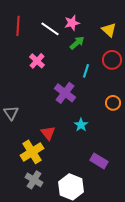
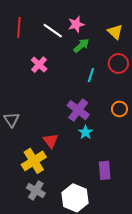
purple cross: (65, 93) -> (78, 110), moved
purple rectangle: (99, 161) -> (105, 170), turned 54

